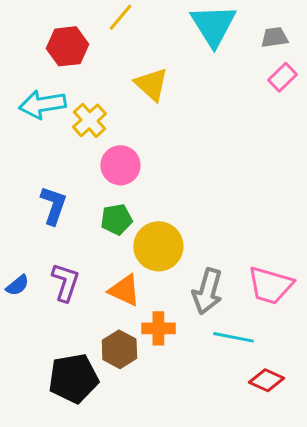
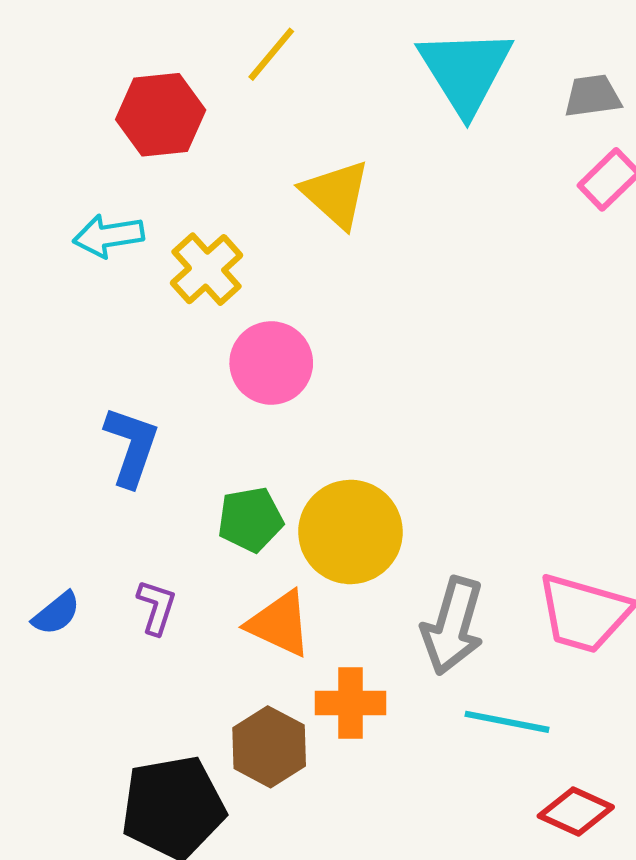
cyan arrow: (42, 104) -> (108, 236), size x0.7
green pentagon: (116, 219) -> (250, 519), moved
purple L-shape: (65, 282) -> (156, 607), size x0.7

